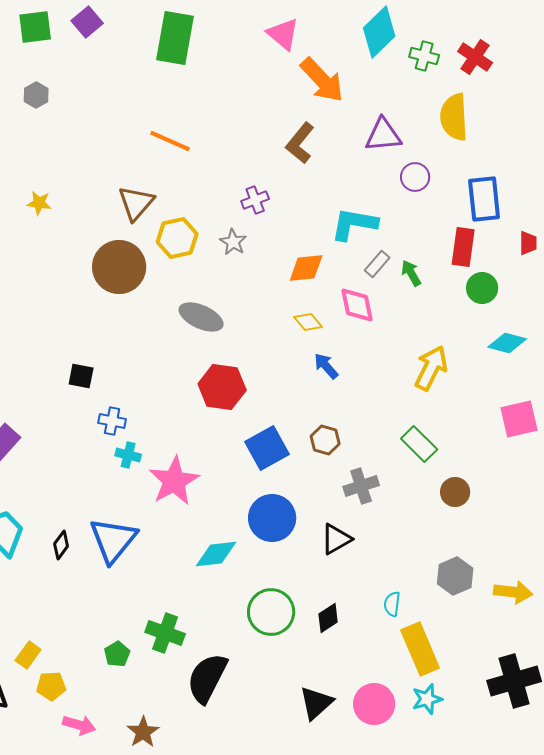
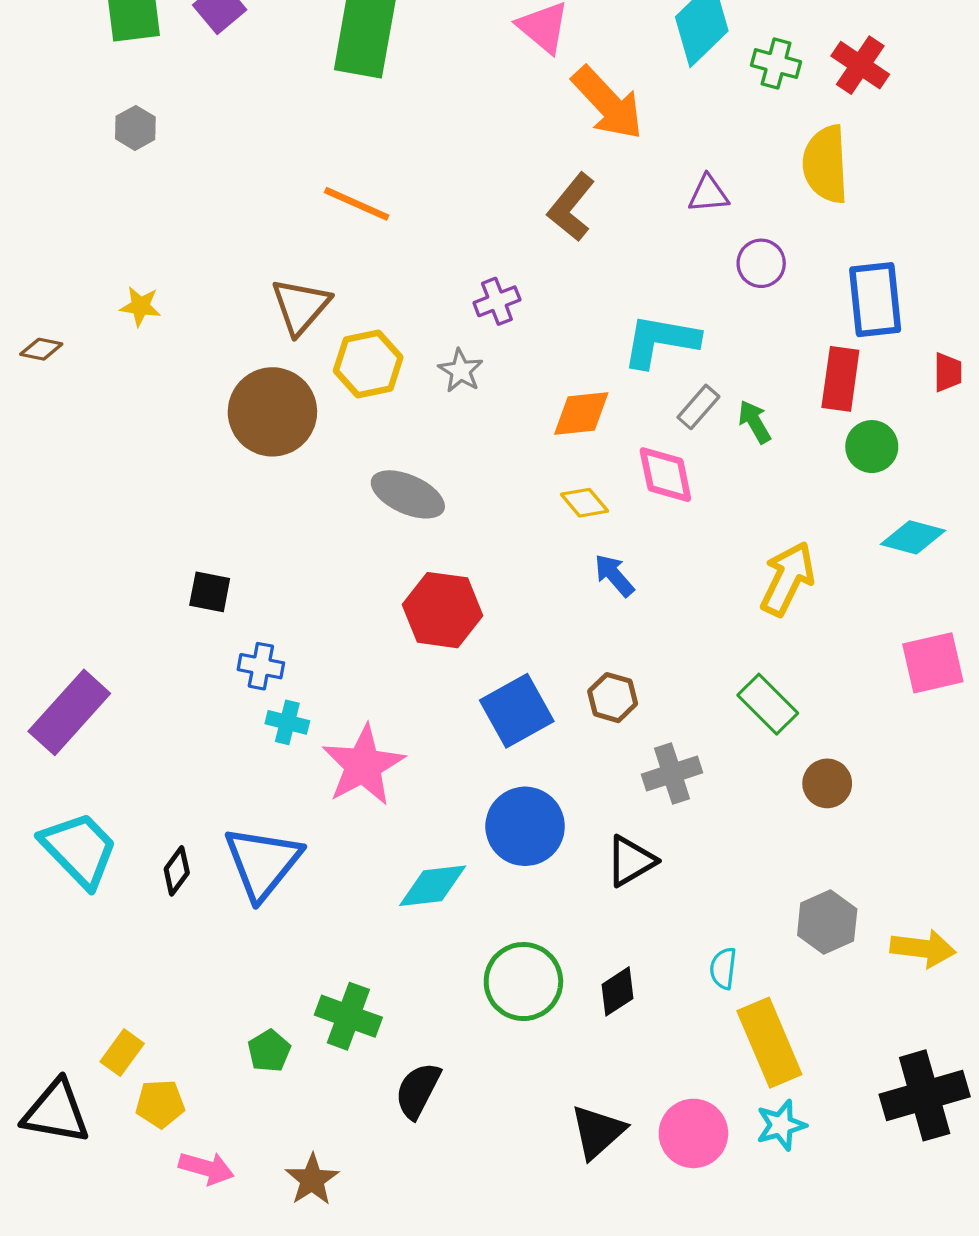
purple triangle: (383, 135) -> (708, 194), size x0.7
black semicircle: (207, 678) -> (418, 1090), size x0.7

